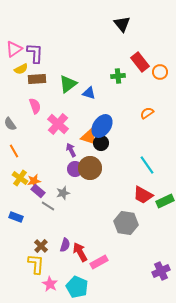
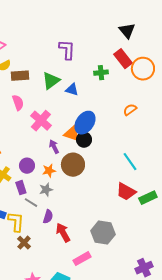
black triangle: (122, 24) -> (127, 31), moved
purple L-shape: (35, 53) -> (67, 50), moved
orange circle: (160, 72) -> (143, 69), size x1.5
purple circle: (75, 169) -> (27, 166), moved
orange star: (34, 181) -> (49, 171), moved
purple rectangle: (38, 191) -> (21, 188), turned 32
gray hexagon: (126, 223) -> (103, 233), moved
purple semicircle: (65, 245) -> (48, 217), moved
red arrow: (80, 252) -> (63, 233), moved
yellow L-shape: (36, 264) -> (16, 222), moved

